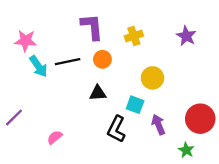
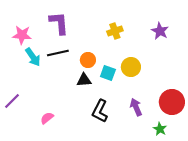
purple L-shape: (92, 27) -> (59, 23), moved
orange circle: (102, 59) -> (88, 60), moved
cyan square: (135, 105) -> (108, 73), moved

